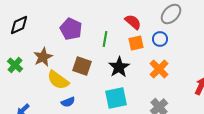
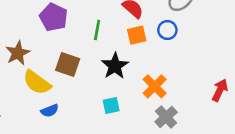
orange cross: (159, 69) -> (155, 86), moved
cyan square: (116, 98) -> (111, 106), size x0.6

